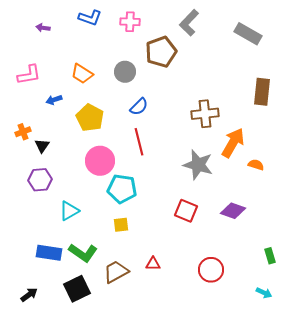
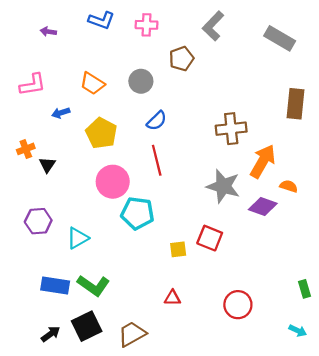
brown pentagon: (161, 52) -> (182, 59), size x0.7
purple hexagon: (40, 180) -> (38, 221), moved
purple diamond: (233, 211) -> (263, 206), moved
yellow square: (121, 225) -> (178, 249), moved
brown trapezoid: (116, 272) -> (132, 334), moved
black arrow: (29, 295) -> (51, 334), moved

